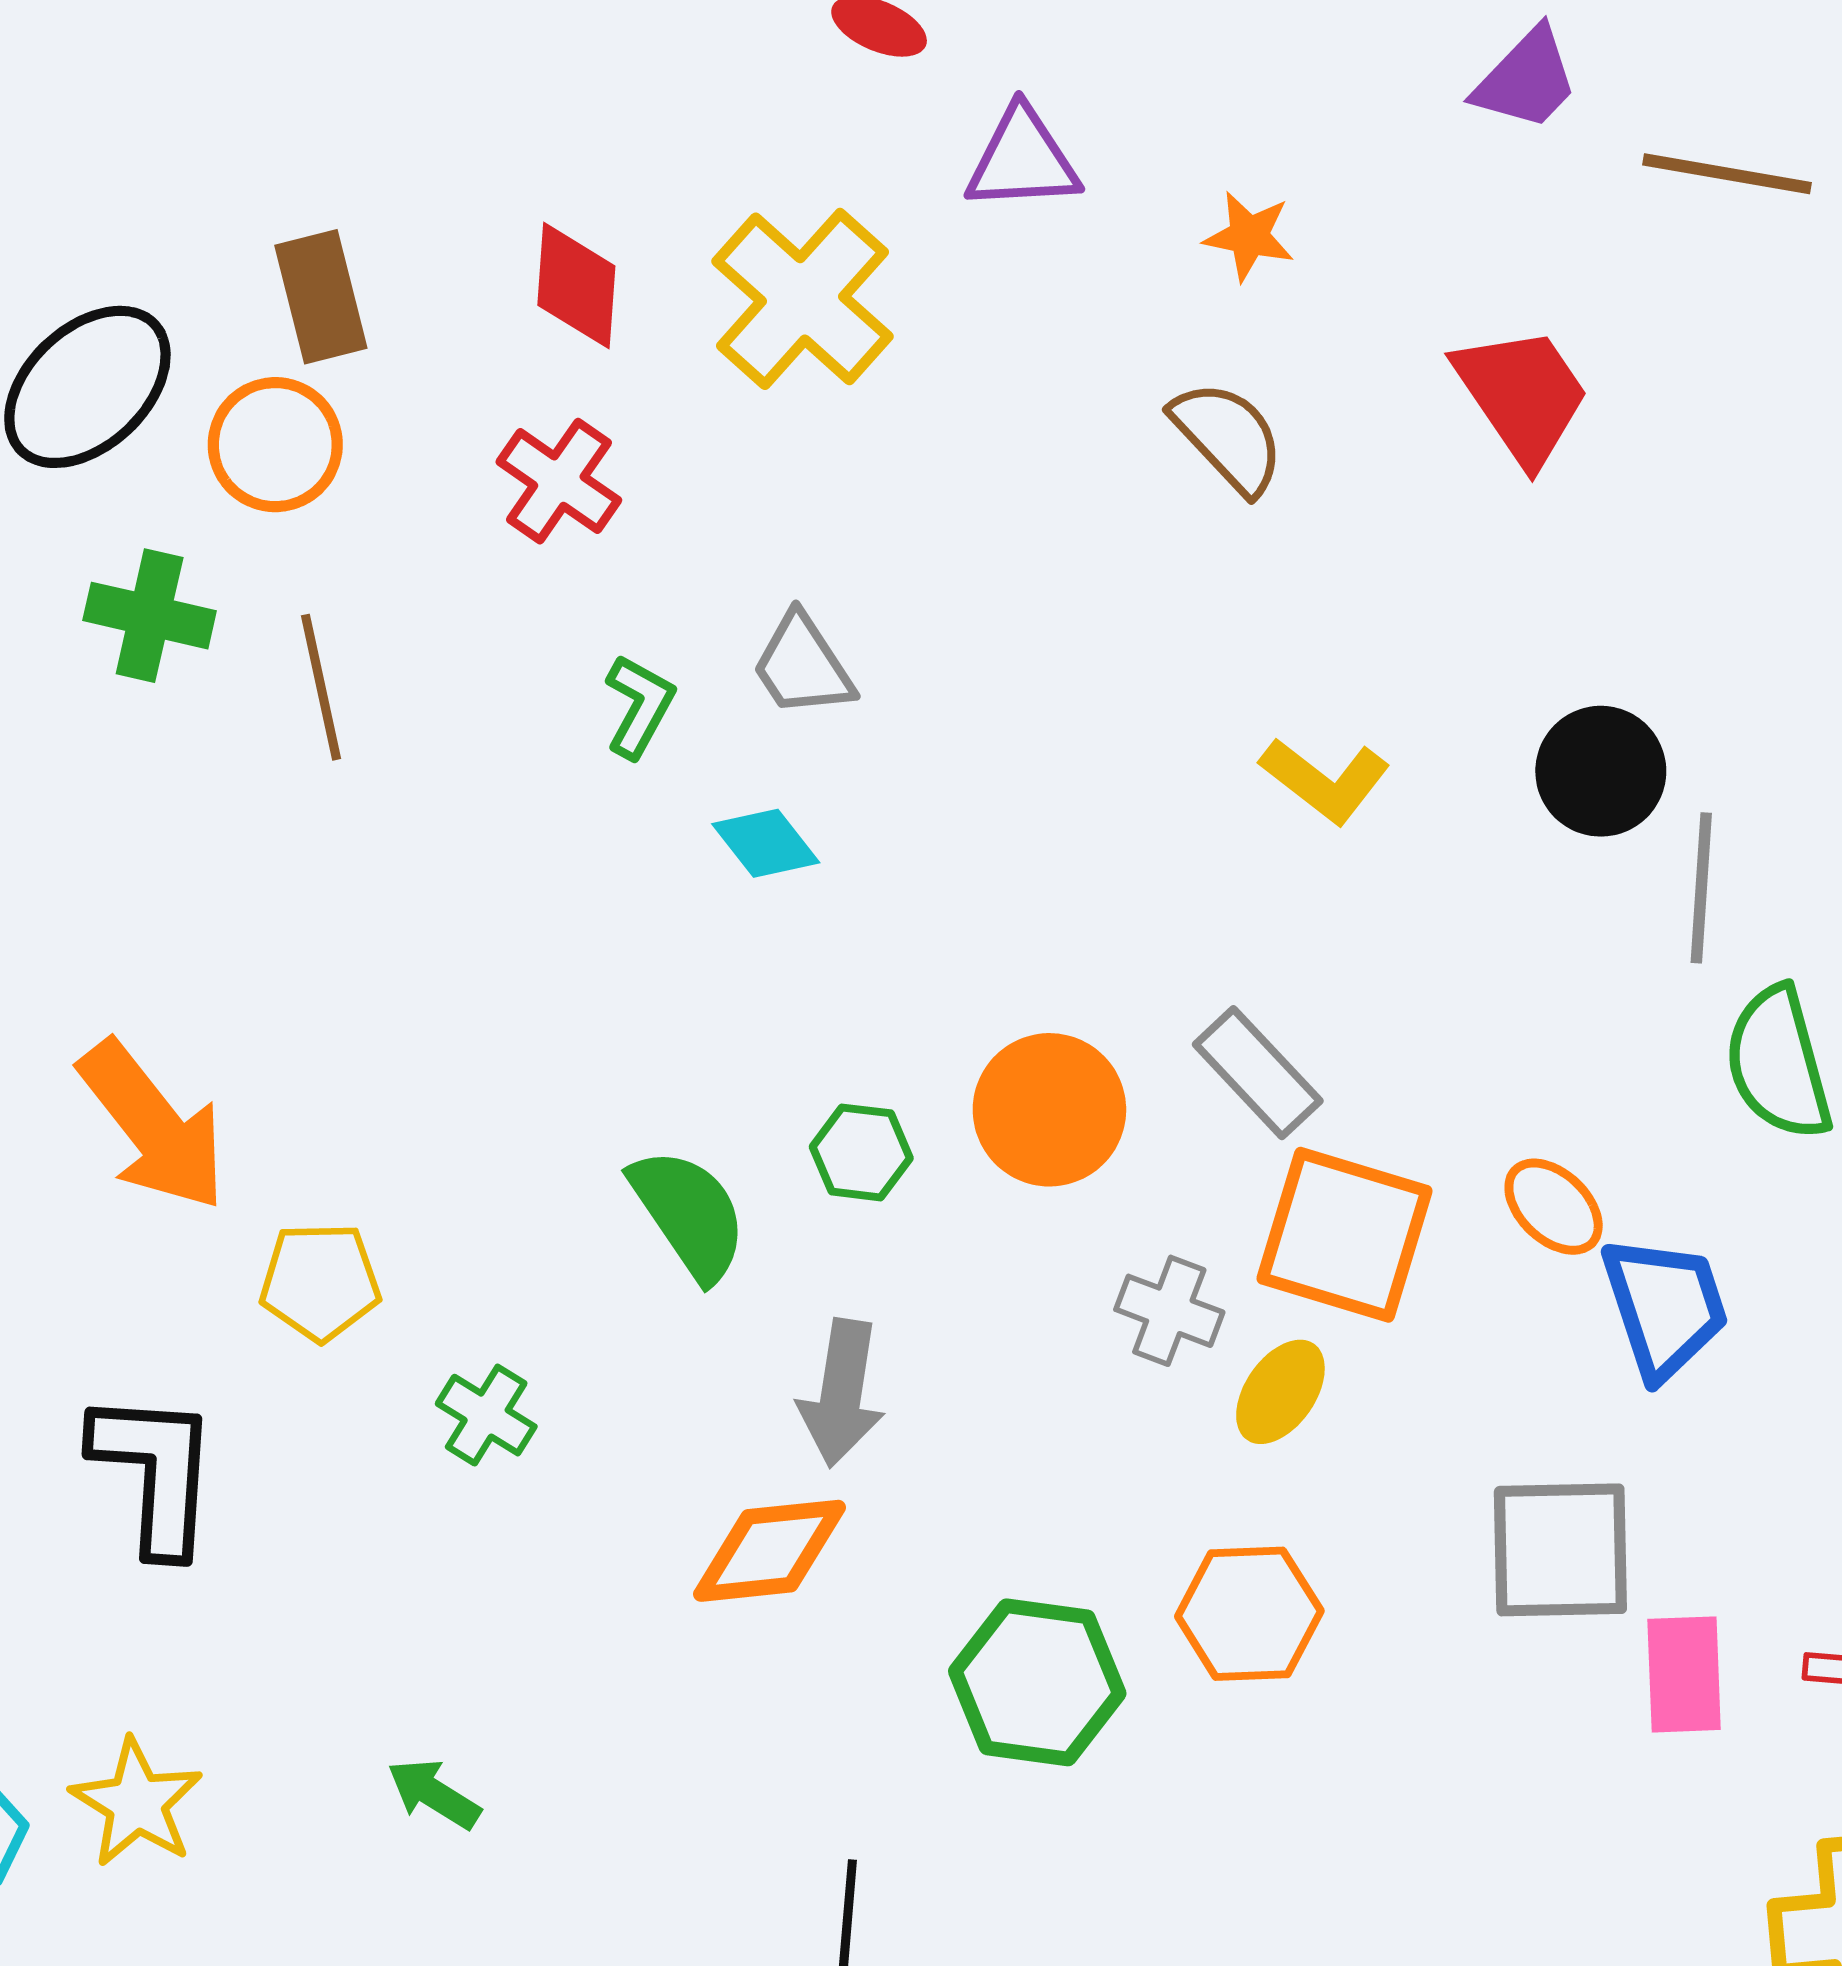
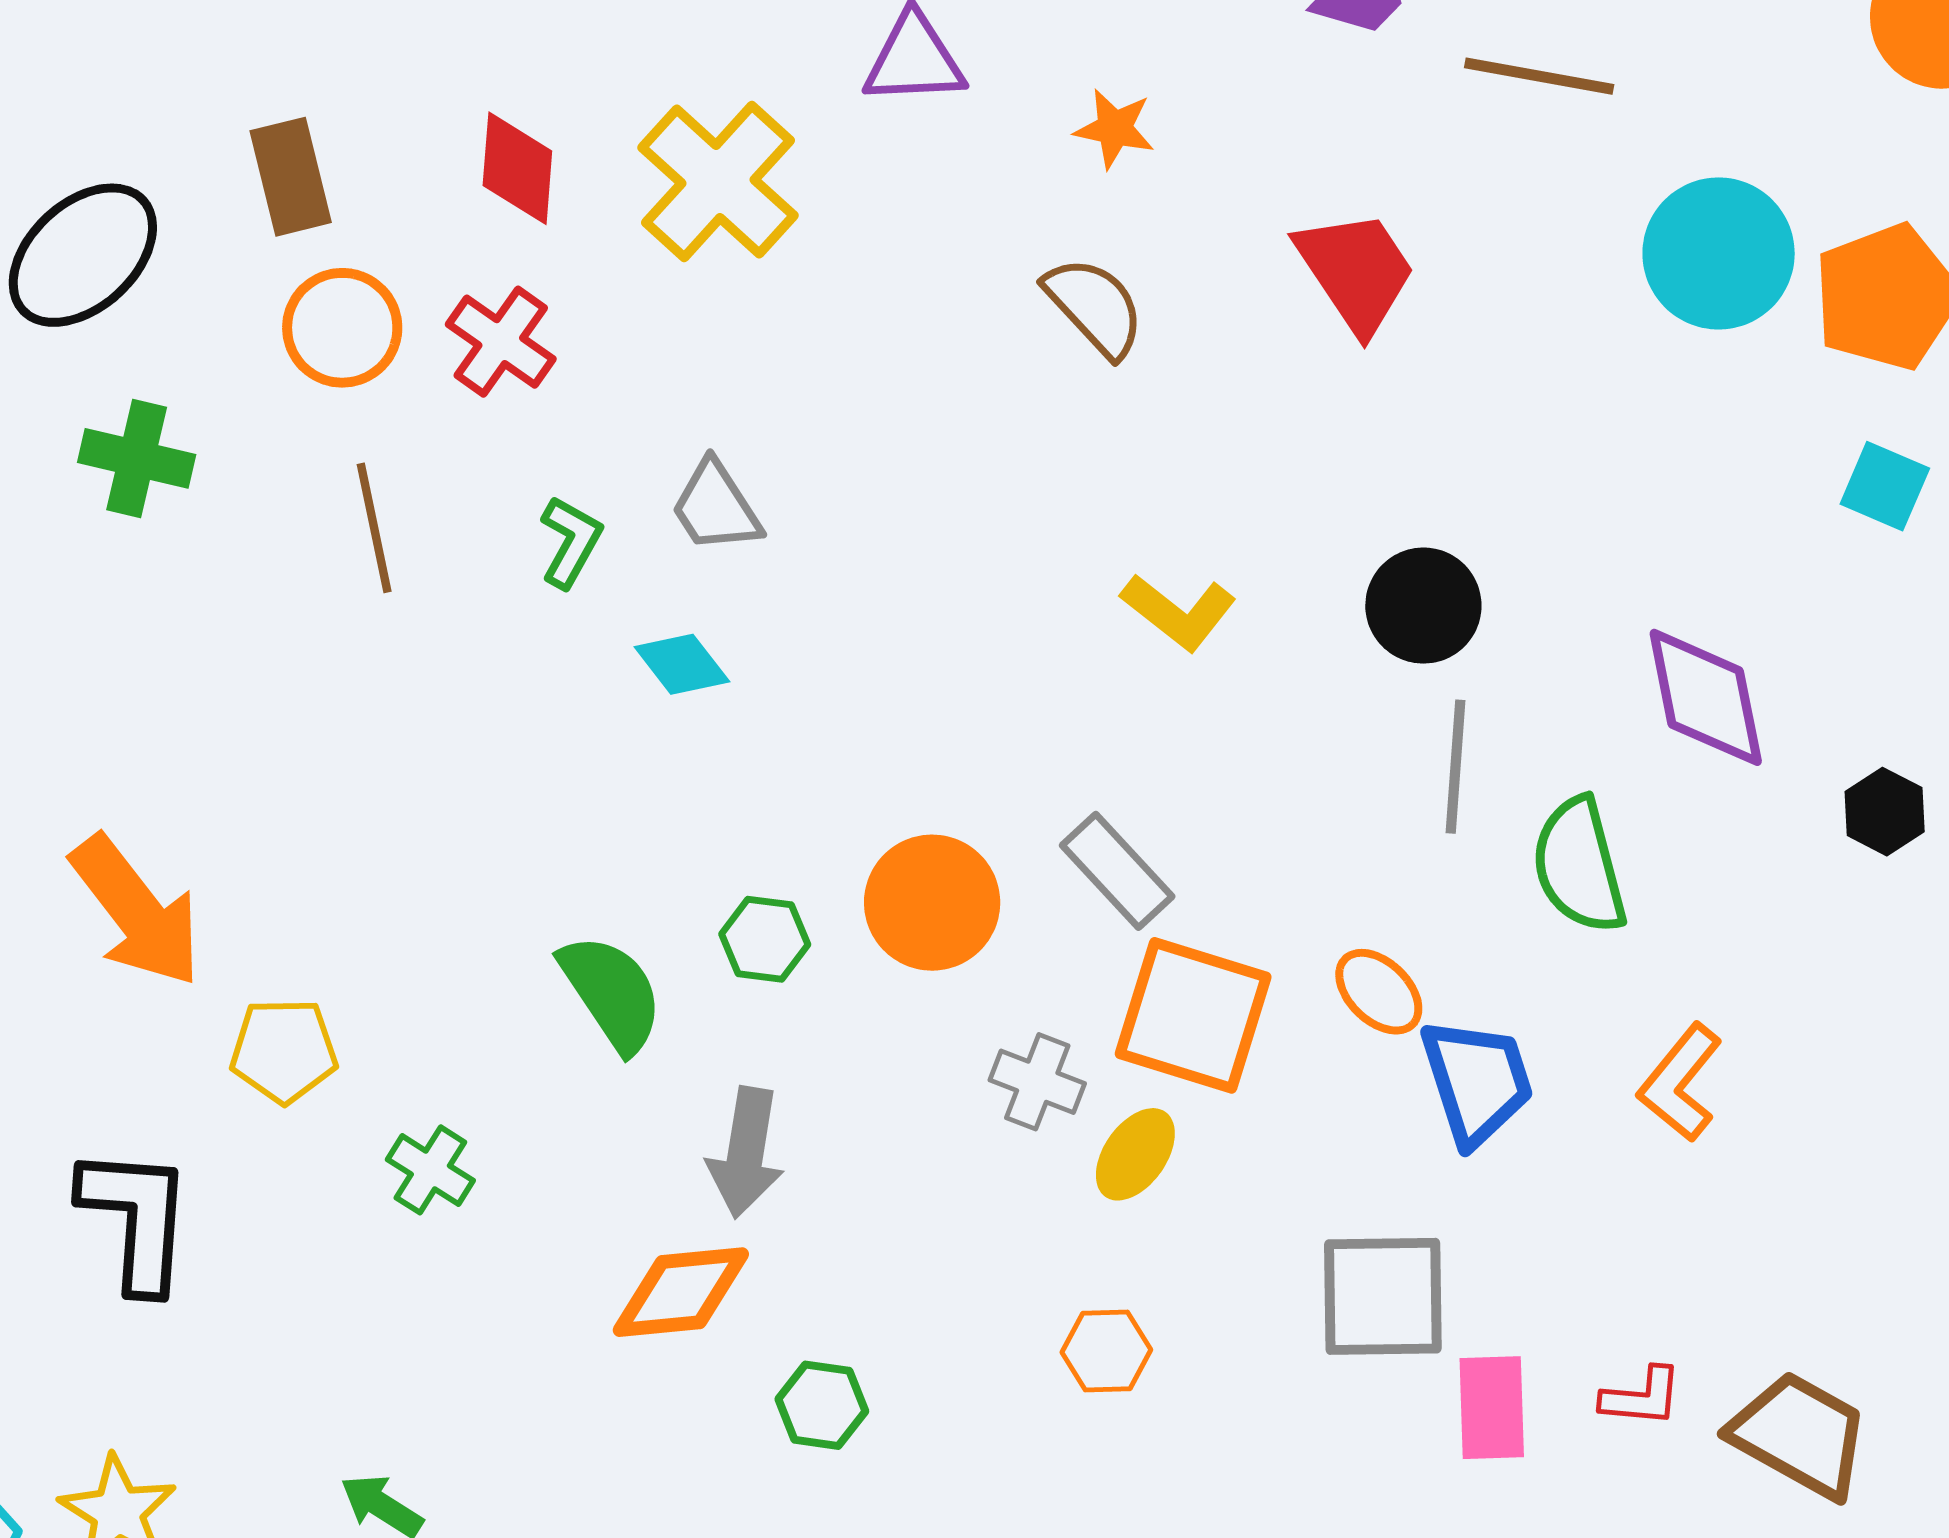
orange circle: (275, 445) -> (342, 328), moved
brown line: (321, 687) -> (374, 528), moved
gray line: (1701, 888) -> (1455, 767), moved
orange hexagon: (1249, 1614) -> (1106, 1351), size x0.7
green hexagon: (1037, 1682) -> (822, 1405), moved, size x0.6

